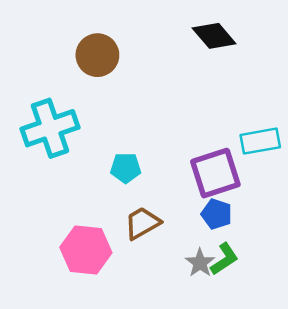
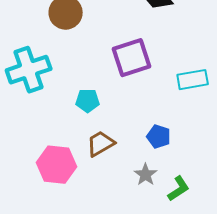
purple square: (215, 173) -> (132, 58), moved
green L-shape: (224, 259) -> (179, 189), moved

